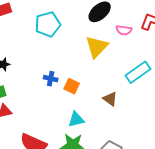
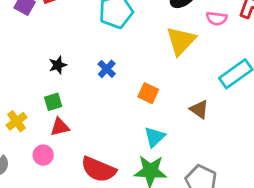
blue cross: (51, 79) -> (107, 69), moved, turned 32
cyan triangle: (76, 119) -> (155, 137), turned -30

